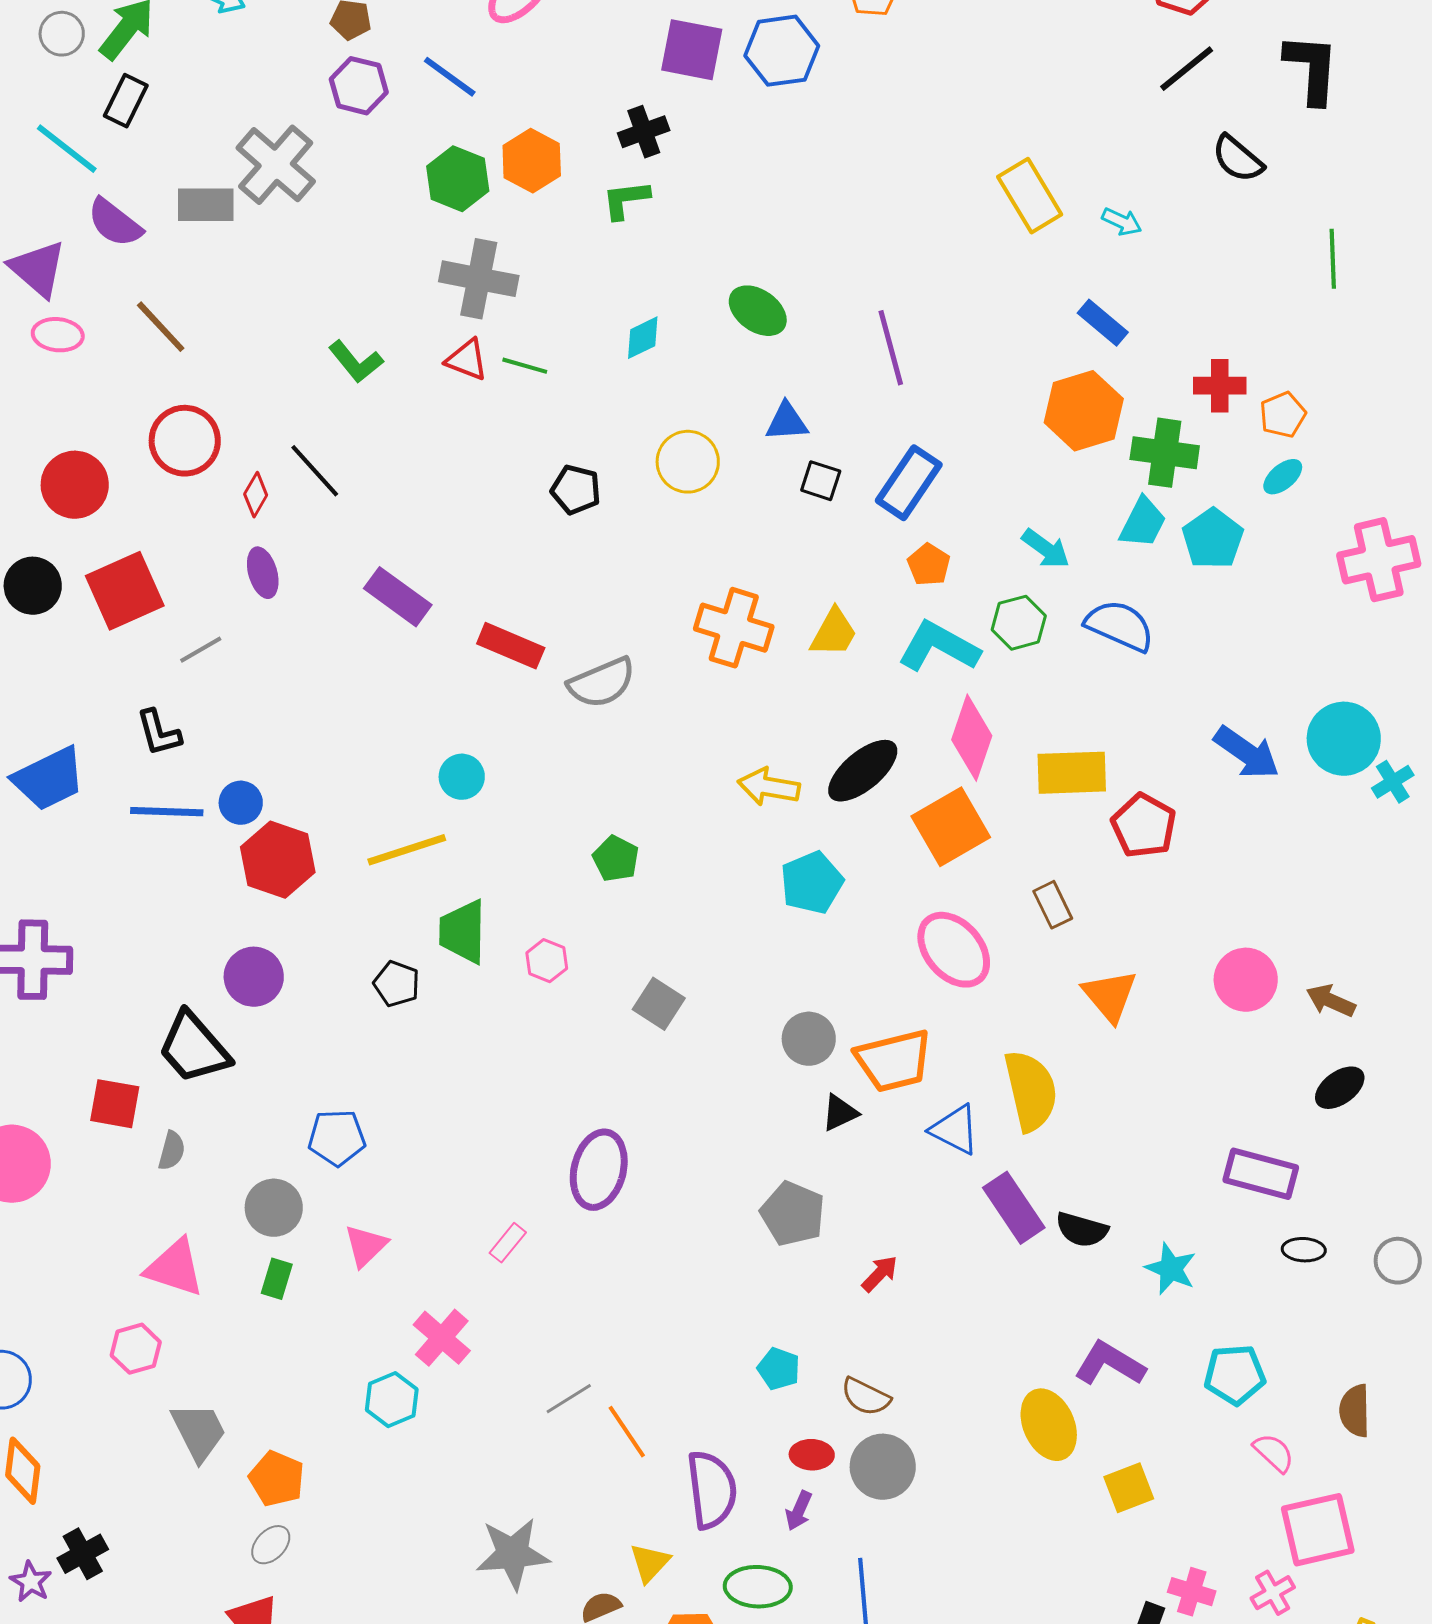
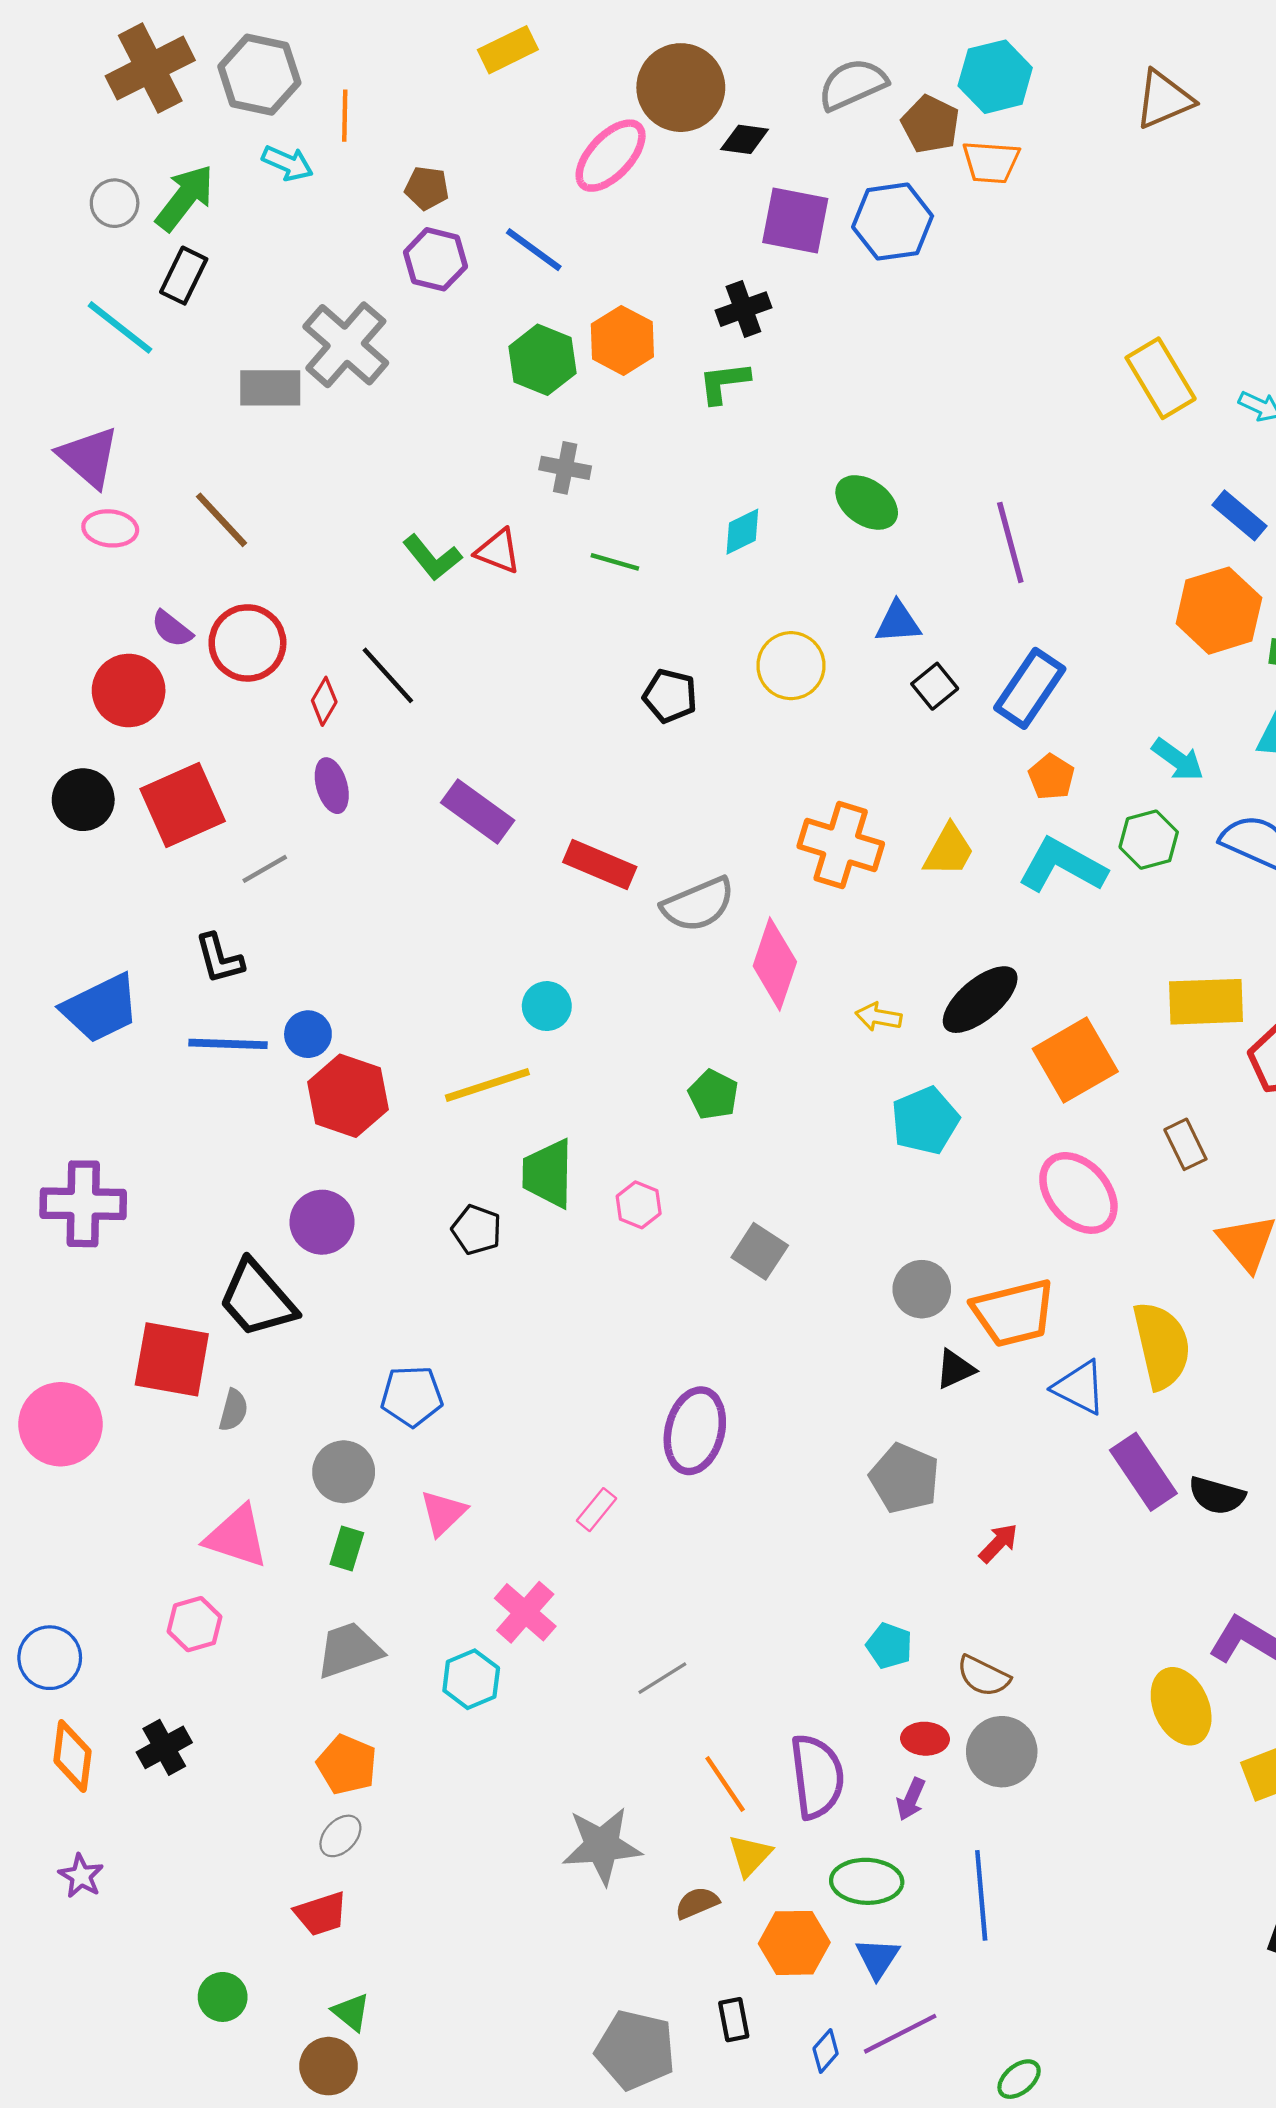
purple semicircle: (115, 223) -> (172, 629), moved, size x0.7
gray cross: (479, 279) -> (565, 468), size x0.6
red triangle: (467, 360) -> (498, 551), moved
black square: (821, 481) -> (935, 686), turned 33
pink diamond: (972, 738) -> (775, 964), moved
yellow arrow: (769, 787) -> (879, 1017), size x0.7
red square: (115, 1104) -> (172, 1359), size x1.4
gray trapezoid: (199, 1432) -> (349, 1650), moved, turned -82
orange line: (627, 1432) -> (725, 1784), moved
black cross: (83, 1554) -> (164, 1747), moved

